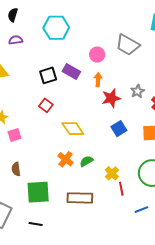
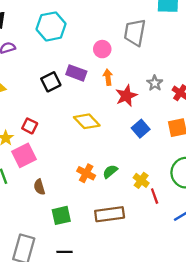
gray trapezoid: (128, 45) -> (135, 32), turned 80
red square: (46, 105) -> (30, 126), moved
yellow diamond: (73, 129) -> (87, 121), moved
pink square: (15, 135) -> (24, 155), size x1.5
brown semicircle: (16, 169) -> (39, 187), moved
green square: (38, 192) -> (61, 215), size x0.7

